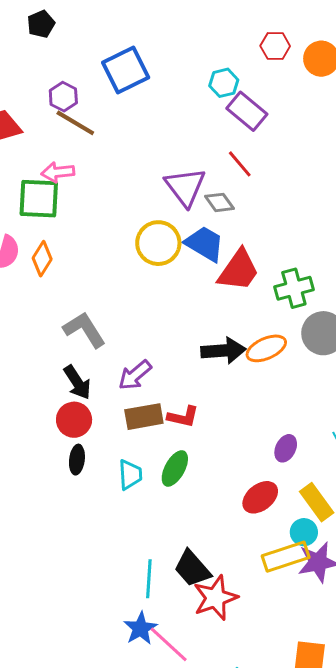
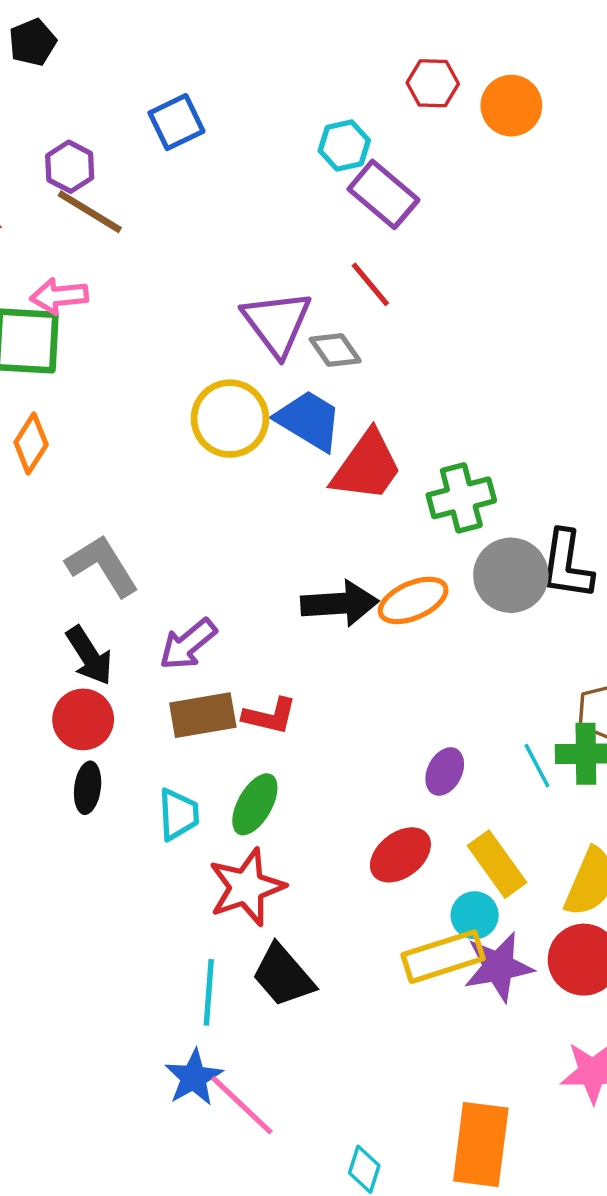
blue square: (126, 70) -> (176, 122), size x0.7
red star: (215, 598) -> (247, 887), moved

